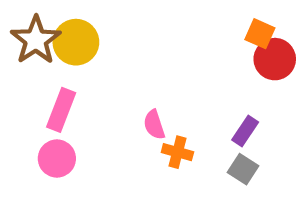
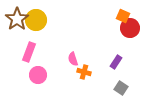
pink circle: (57, 158) -> (38, 75), moved
gray square: (243, 169) -> (121, 88), moved

